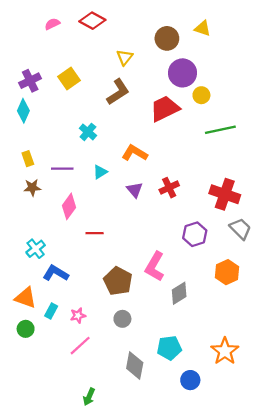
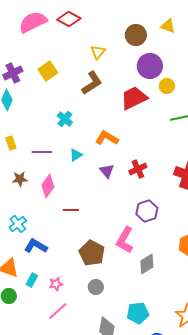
pink semicircle: (52, 24) -> (33, 22), size x2.0
brown star: (32, 188) -> (20, 179), moved
purple hexagon: (195, 234) -> (147, 211), moved

